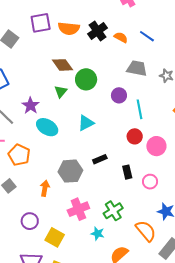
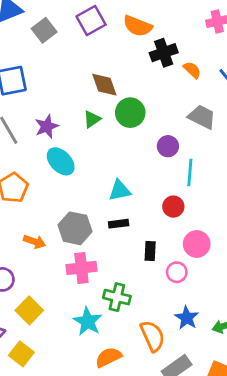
purple square: (41, 23) -> (91, 21), turned -35
orange semicircle: (69, 28) -> (138, 26), moved
cyan triangle: (86, 123) -> (120, 191), moved
pink circle: (156, 146) -> (197, 244), moved
orange arrow: (45, 188) -> (35, 242), turned 84
pink cross: (78, 209) -> (81, 268), moved
green cross: (113, 211) -> (117, 297), turned 30
cyan star: (98, 234) -> (88, 321), size x1.5

